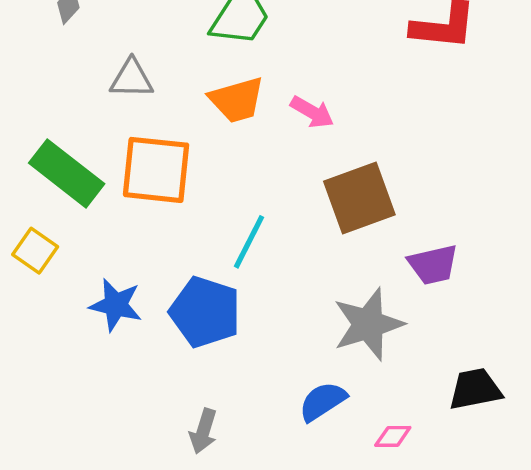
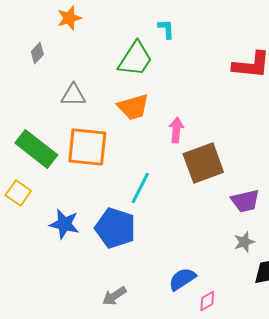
pink arrow: (312, 112) -> (176, 130), moved, turned -115
gray star: (368, 324) -> (244, 242), moved, size x0.5
gray arrow: (203, 431) -> (114, 296), turned 40
pink diamond: (393, 436) -> (207, 301), moved, turned -30

